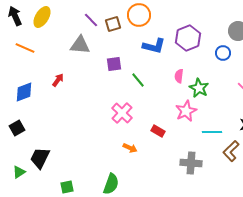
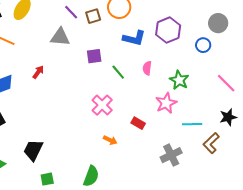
pink semicircle: (179, 76) -> (147, 68), moved
black trapezoid: (40, 158) -> (33, 150), moved
gray cross: (191, 163) -> (171, 155), turned -30

